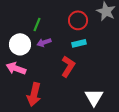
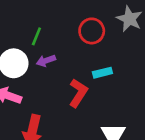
cyan rectangle: (79, 43) -> (102, 73), moved

